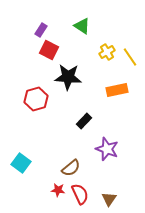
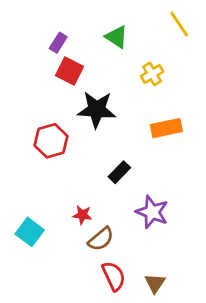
yellow line: (130, 57) -> (179, 24), moved
red star: (58, 190) -> (82, 215), moved

